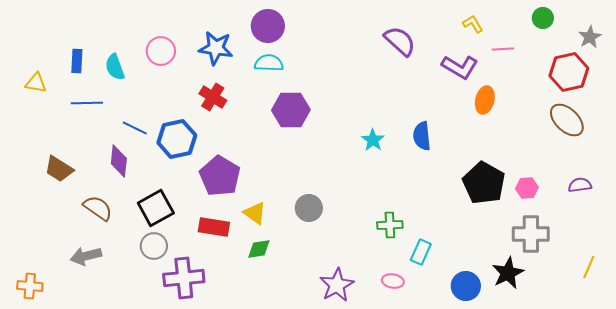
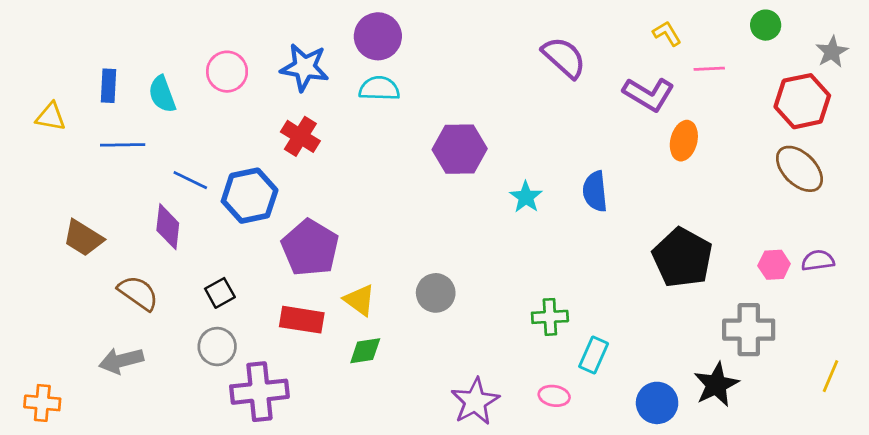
purple hexagon: (291, 110) -> (460, 149), moved
pink hexagon: (527, 188) -> (774, 265), moved
black square: (156, 208) -> (220, 293), size x0.6

